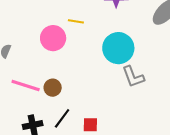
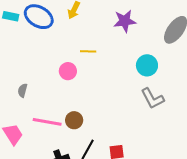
pink circle: (53, 38) -> (68, 71), size x0.7
cyan circle: (118, 48) -> (147, 65), moved, size x0.7

